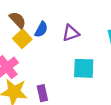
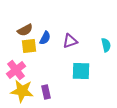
brown semicircle: (18, 20) -> (25, 30), turned 105
yellow square: (22, 39) -> (29, 46), turned 35

